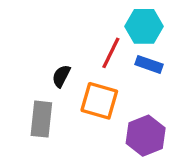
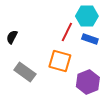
black semicircle: (61, 76) -> (12, 37), moved
gray rectangle: (41, 119) -> (25, 72), turned -60

